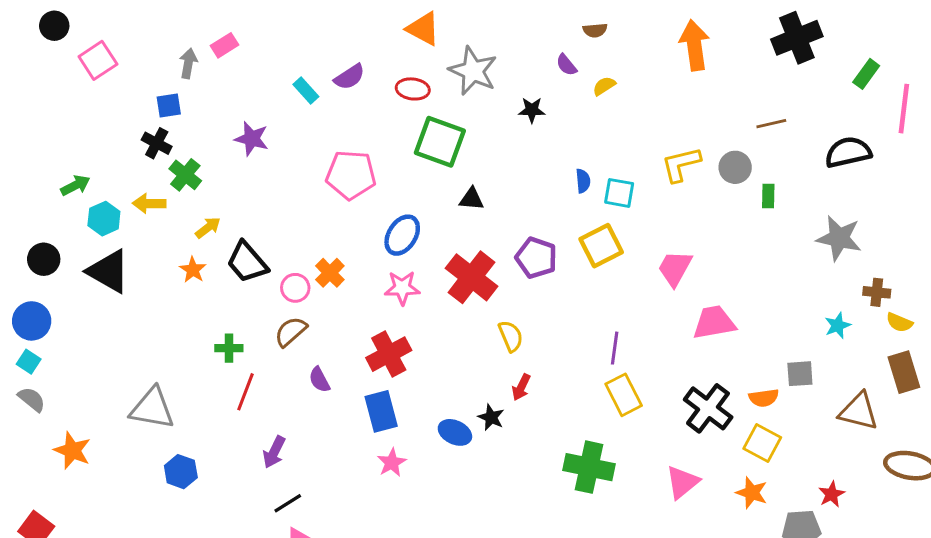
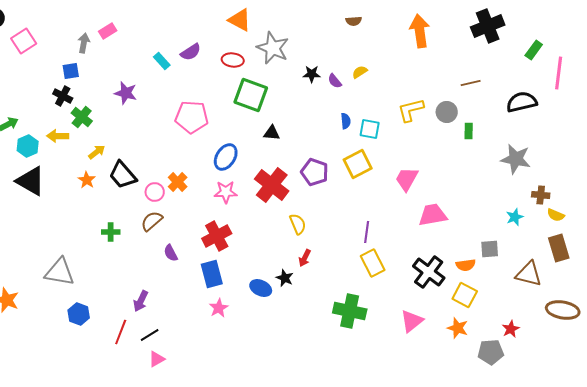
purple semicircle: (566, 65) -> (335, 81), moved
yellow semicircle: (604, 86) -> (360, 72), moved
red line: (246, 392) -> (121, 332), moved

